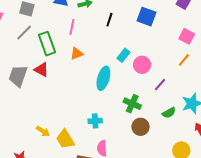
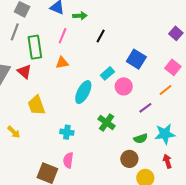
blue square: (146, 17) -> (136, 59), moved
gray line: (24, 33) -> (15, 32), turned -36
purple line: (160, 85) -> (145, 108), moved
brown circle: (141, 127) -> (129, 159), moved
yellow trapezoid: (65, 139) -> (36, 105), moved

